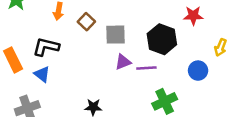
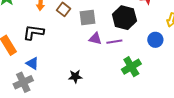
purple triangle: (123, 62) -> (95, 39), turned 40
blue triangle: (42, 74) -> (32, 63), moved

